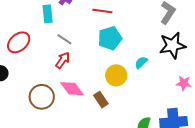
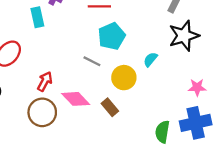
gray line: (64, 39) -> (92, 61), moved
red arrow: (63, 60) -> (45, 81), moved
pink star: (184, 83) -> (197, 87), moved

